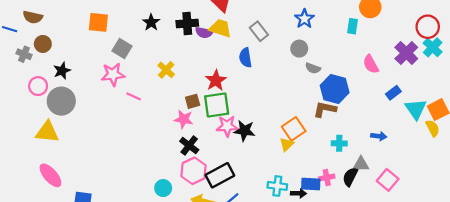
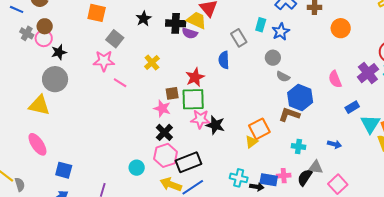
cyan rectangle: (352, 26) -> (261, 25), moved
yellow trapezoid: (220, 28) -> (197, 20), moved
pink circle: (38, 86) -> (44, 38), moved

